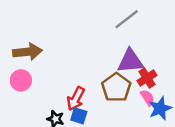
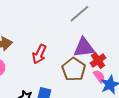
red arrow: (76, 99) -> (39, 54), moved

